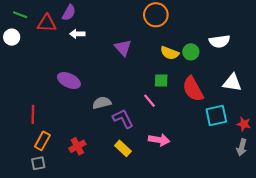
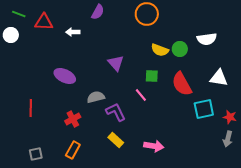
purple semicircle: (69, 13) -> (98, 12), moved
purple triangle: (123, 48) -> (116, 63), moved
pink arrow: (159, 140) -> (154, 146), moved
orange rectangle: (42, 141) -> (73, 150), moved
red cross: (77, 146) -> (73, 119), moved

